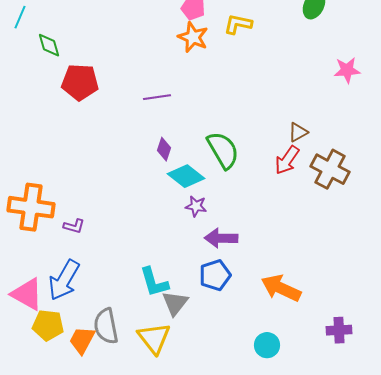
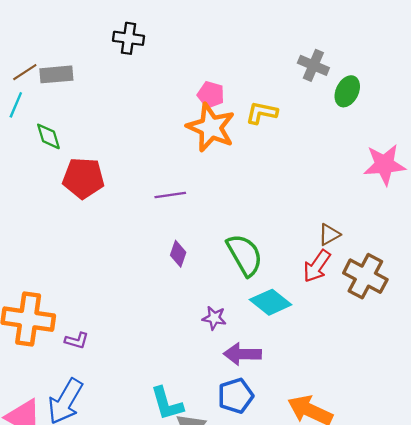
orange star: (193, 37) -> (211, 127), size x1.4
pink star: (347, 70) -> (384, 165), size x1.4
cyan diamond: (186, 176) -> (271, 302), moved

